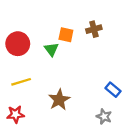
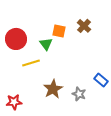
brown cross: (94, 29) -> (84, 26), turned -32
yellow line: (21, 82) -> (31, 63), moved
gray star: (104, 117) -> (79, 94), moved

